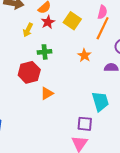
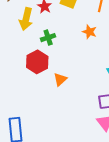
yellow arrow: (28, 30) -> (26, 19), size x1.5

